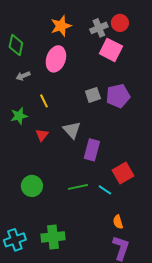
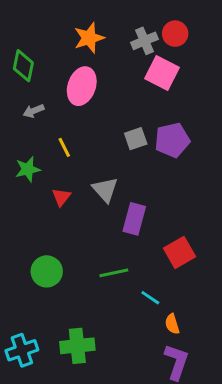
cyan line: (105, 190) -> (150, 298), moved

